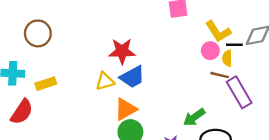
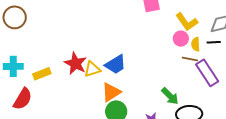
brown circle: (38, 33) -> (15, 17), moved
black line: (234, 45) -> (214, 42), moved
red star: (122, 51) -> (75, 63), moved, turned 30
green arrow: (194, 117) -> (170, 96), turned -96

